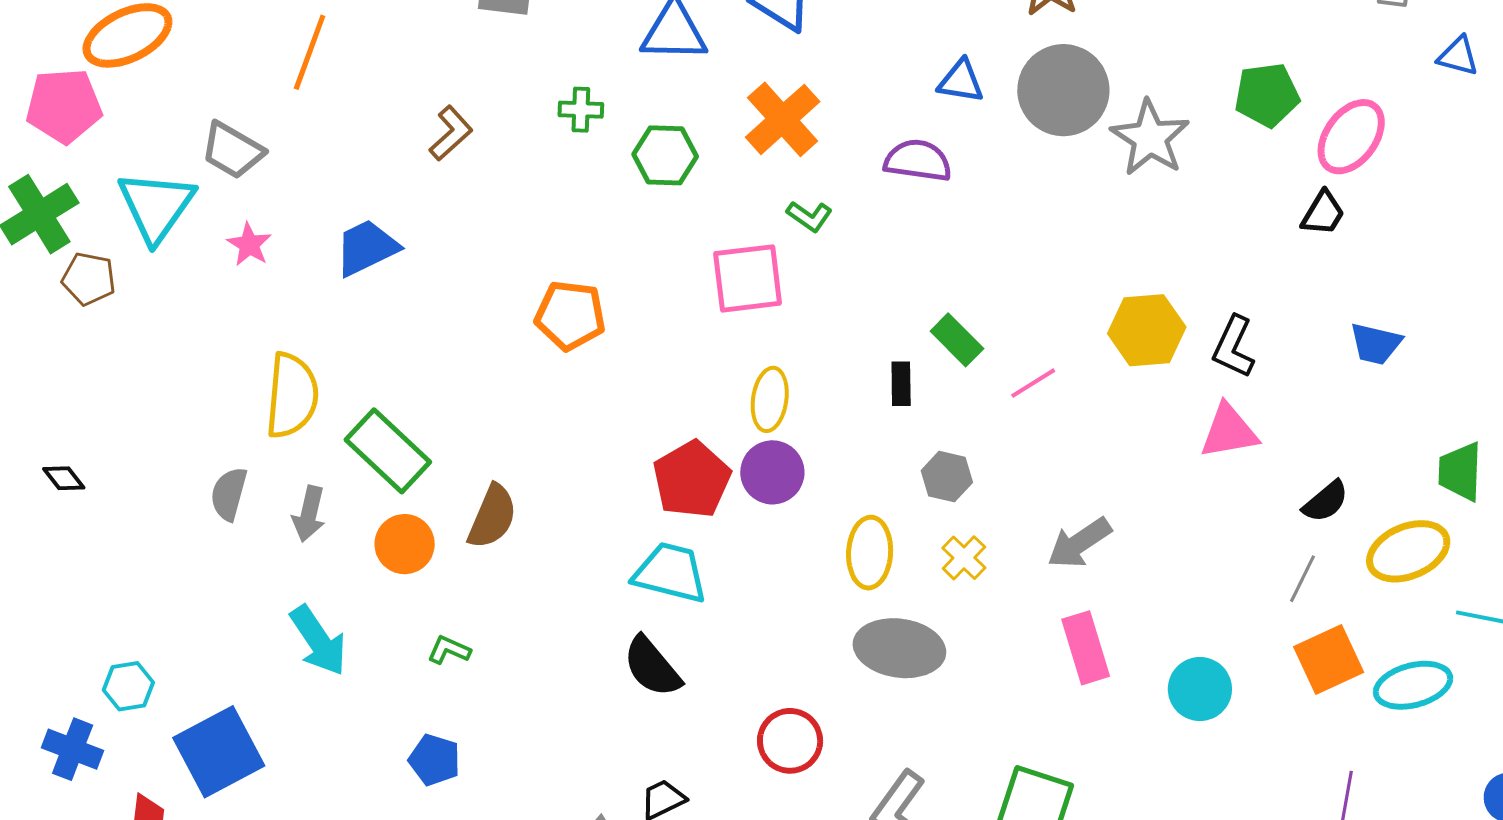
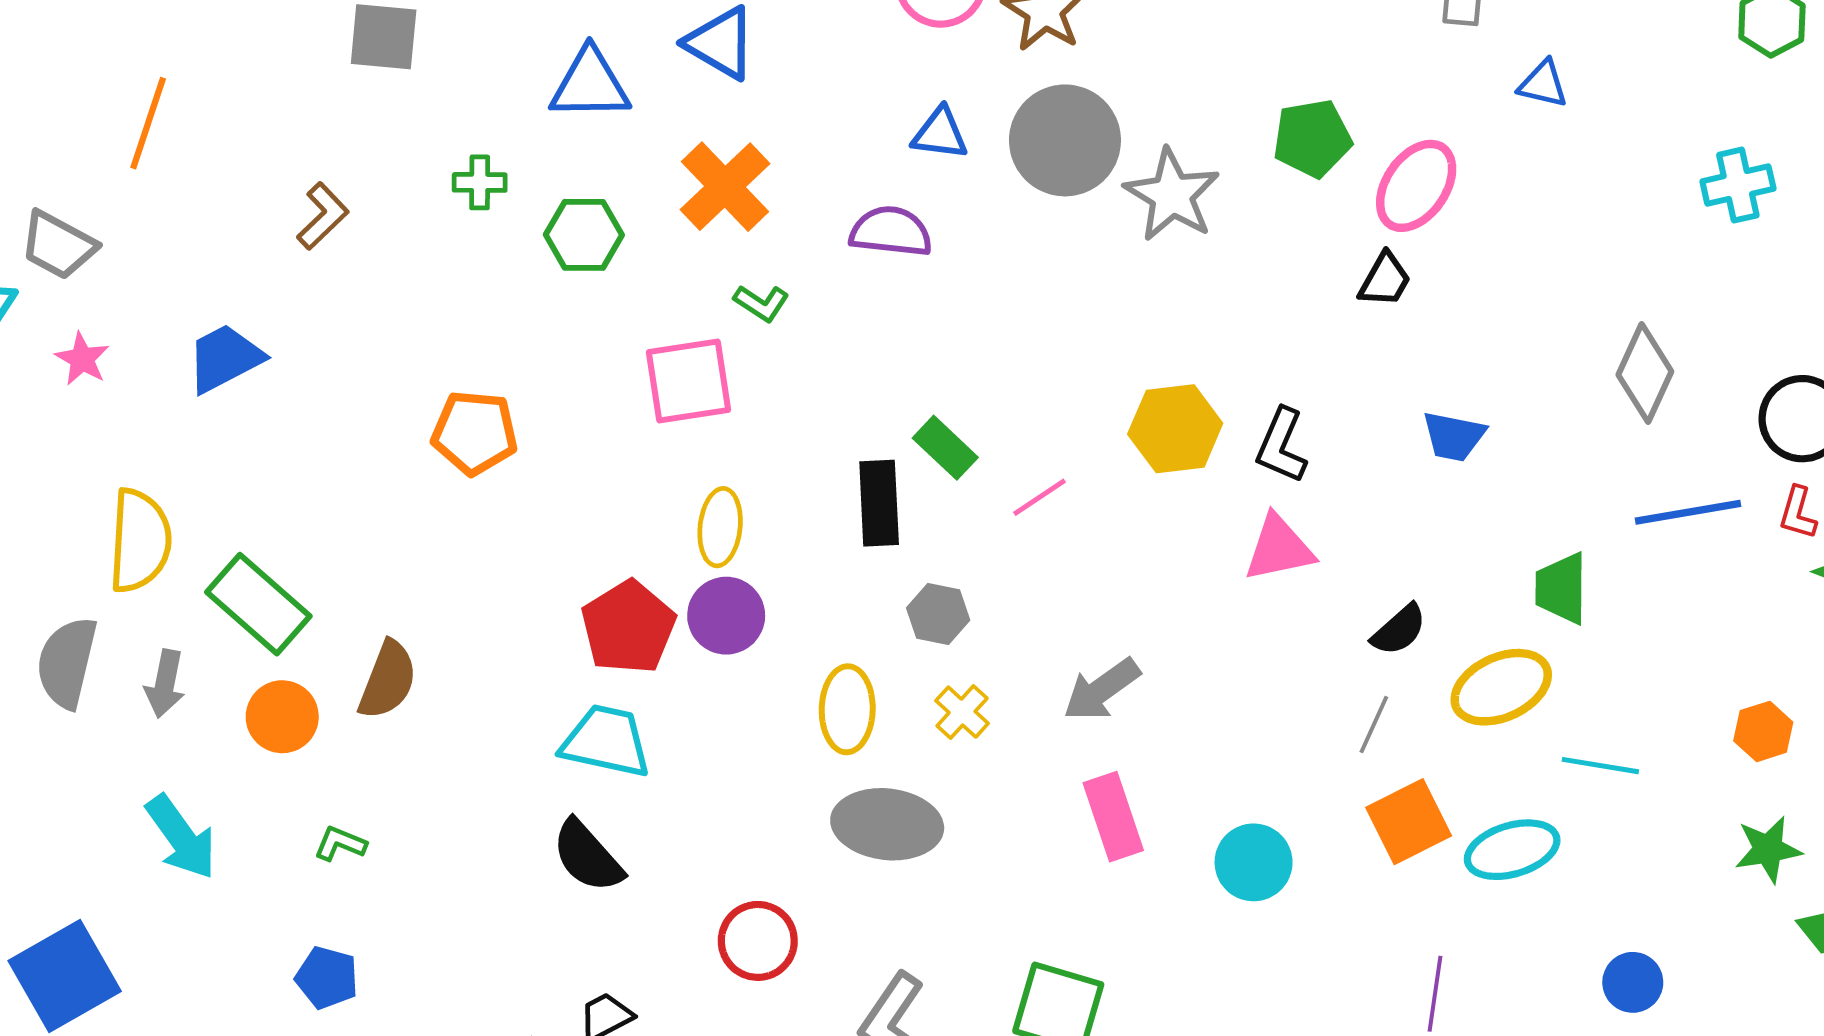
black rectangle: (901, 384) -> (879, 503), size x1.6
gray semicircle: (229, 494) -> (67, 663), size x1.4

